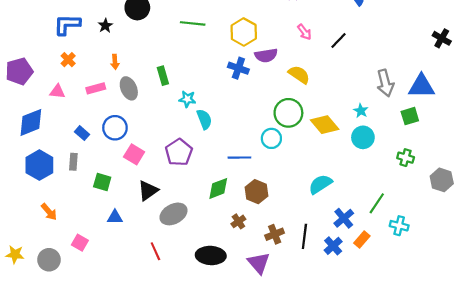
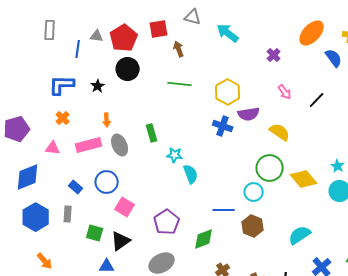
pink rectangle: (96, 88) -> (89, 145), size x1.4
purple pentagon: (179, 152) -> (167, 222), moved
black triangle: (148, 191) -> (121, 241), moved
brown hexagon: (257, 192) -> (253, 226), moved

